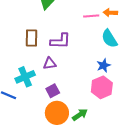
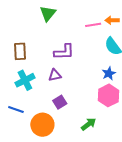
brown rectangle: (31, 38) -> (20, 51), moved
cyan cross: (25, 77) -> (25, 80), moved
orange circle: (57, 113) -> (42, 125), moved

